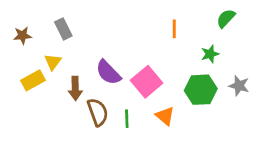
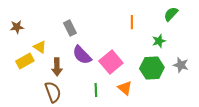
gray rectangle: (63, 29) -> (70, 28), moved
yellow triangle: (53, 62) -> (40, 47), turned -32
brown semicircle: (98, 112) -> (53, 92), moved

